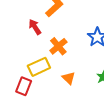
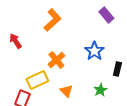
red arrow: (35, 27) -> (15, 41), moved

